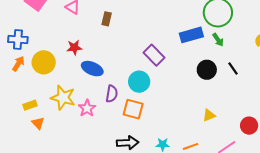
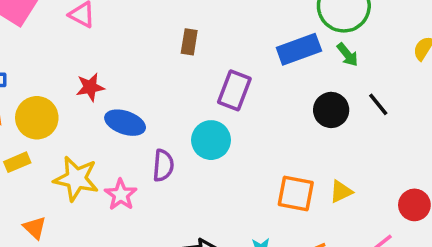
brown rectangle: (107, 19) -> (189, 42), moved
purple rectangle: (154, 55) -> (234, 90), turned 70
yellow rectangle: (30, 105) -> (17, 162), moved
orange square: (133, 109) -> (296, 194), moved

